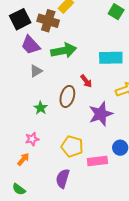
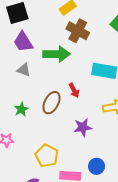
brown cross: (48, 21) -> (78, 31), moved
gray triangle: (36, 71) -> (24, 70), turned 40
purple star: (101, 114) -> (83, 127), size x0.7

